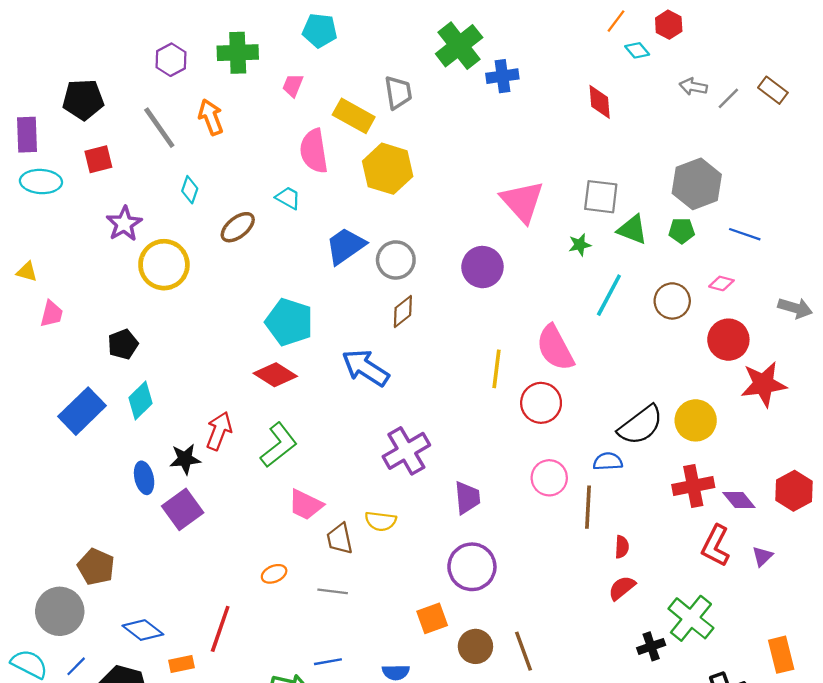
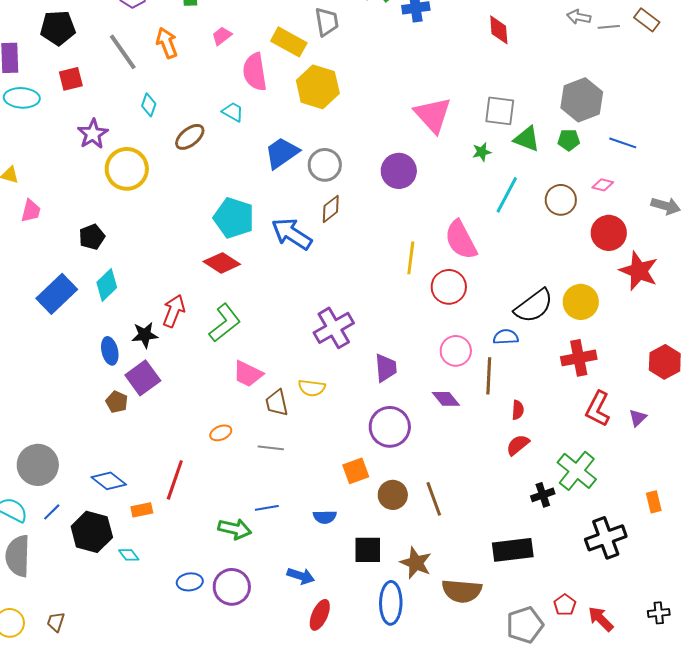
pink trapezoid: (293, 85) -> (222, 36), moved, turned 30
gray line: (728, 98) -> (609, 27), turned 40
blue arrow: (365, 368) -> (292, 234), moved
red star: (764, 384) -> (639, 271), turned 30
purple diamond: (739, 500) -> (446, 399), moved
brown pentagon: (96, 567) -> (117, 402), moved, size x0.7
orange rectangle: (781, 655) -> (654, 502), size x0.7

